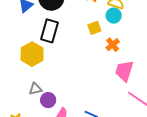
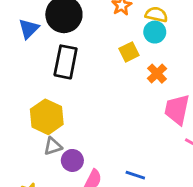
yellow hexagon: (32, 54) -> (47, 117), moved

